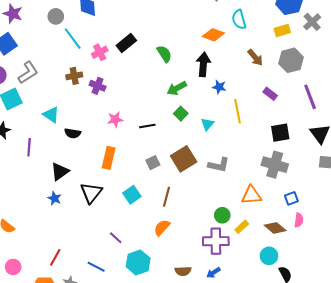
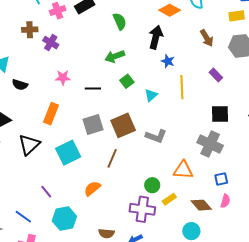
green arrow: (177, 88) -> (115, 56), moved
gray square: (153, 163) -> (93, 124), size x1.5
cyan square: (132, 195) -> (68, 153), size x1.4
brown line: (166, 197) -> (112, 158), moved

